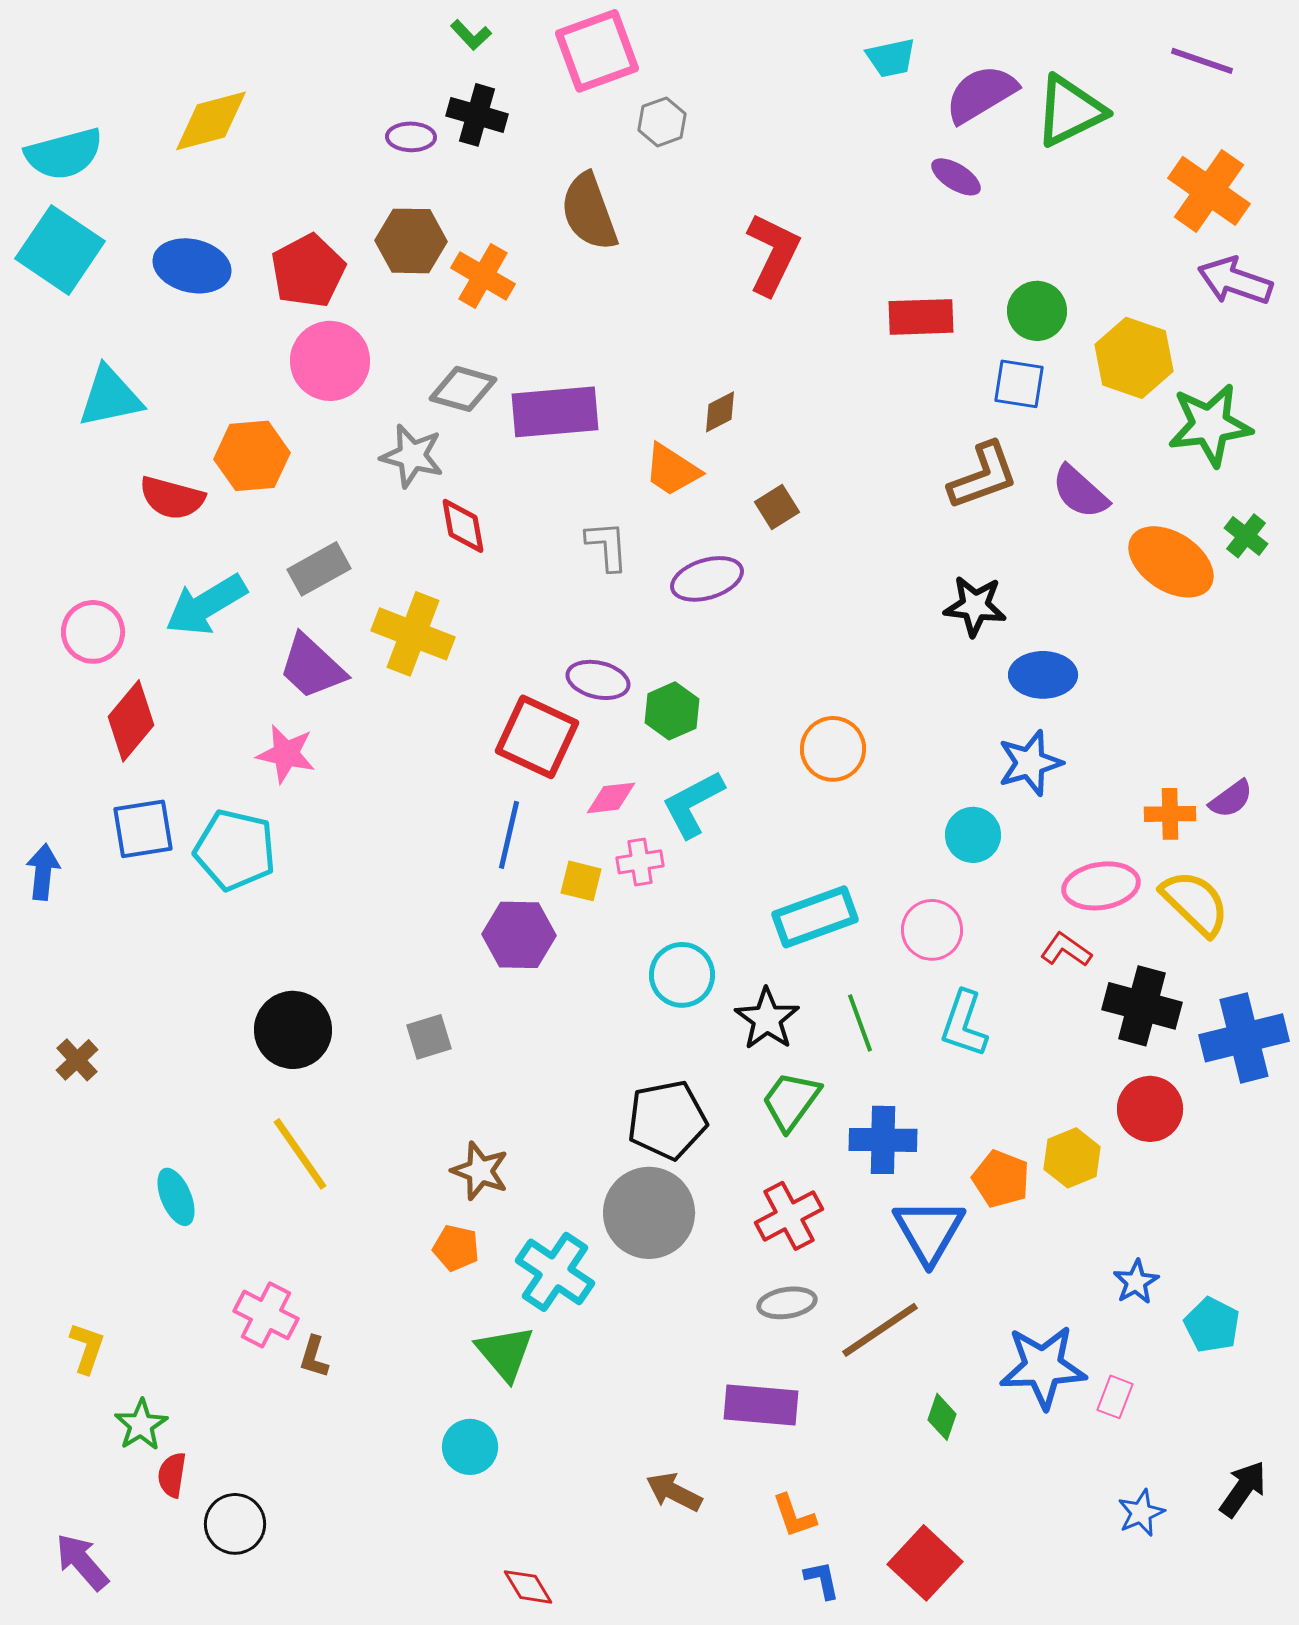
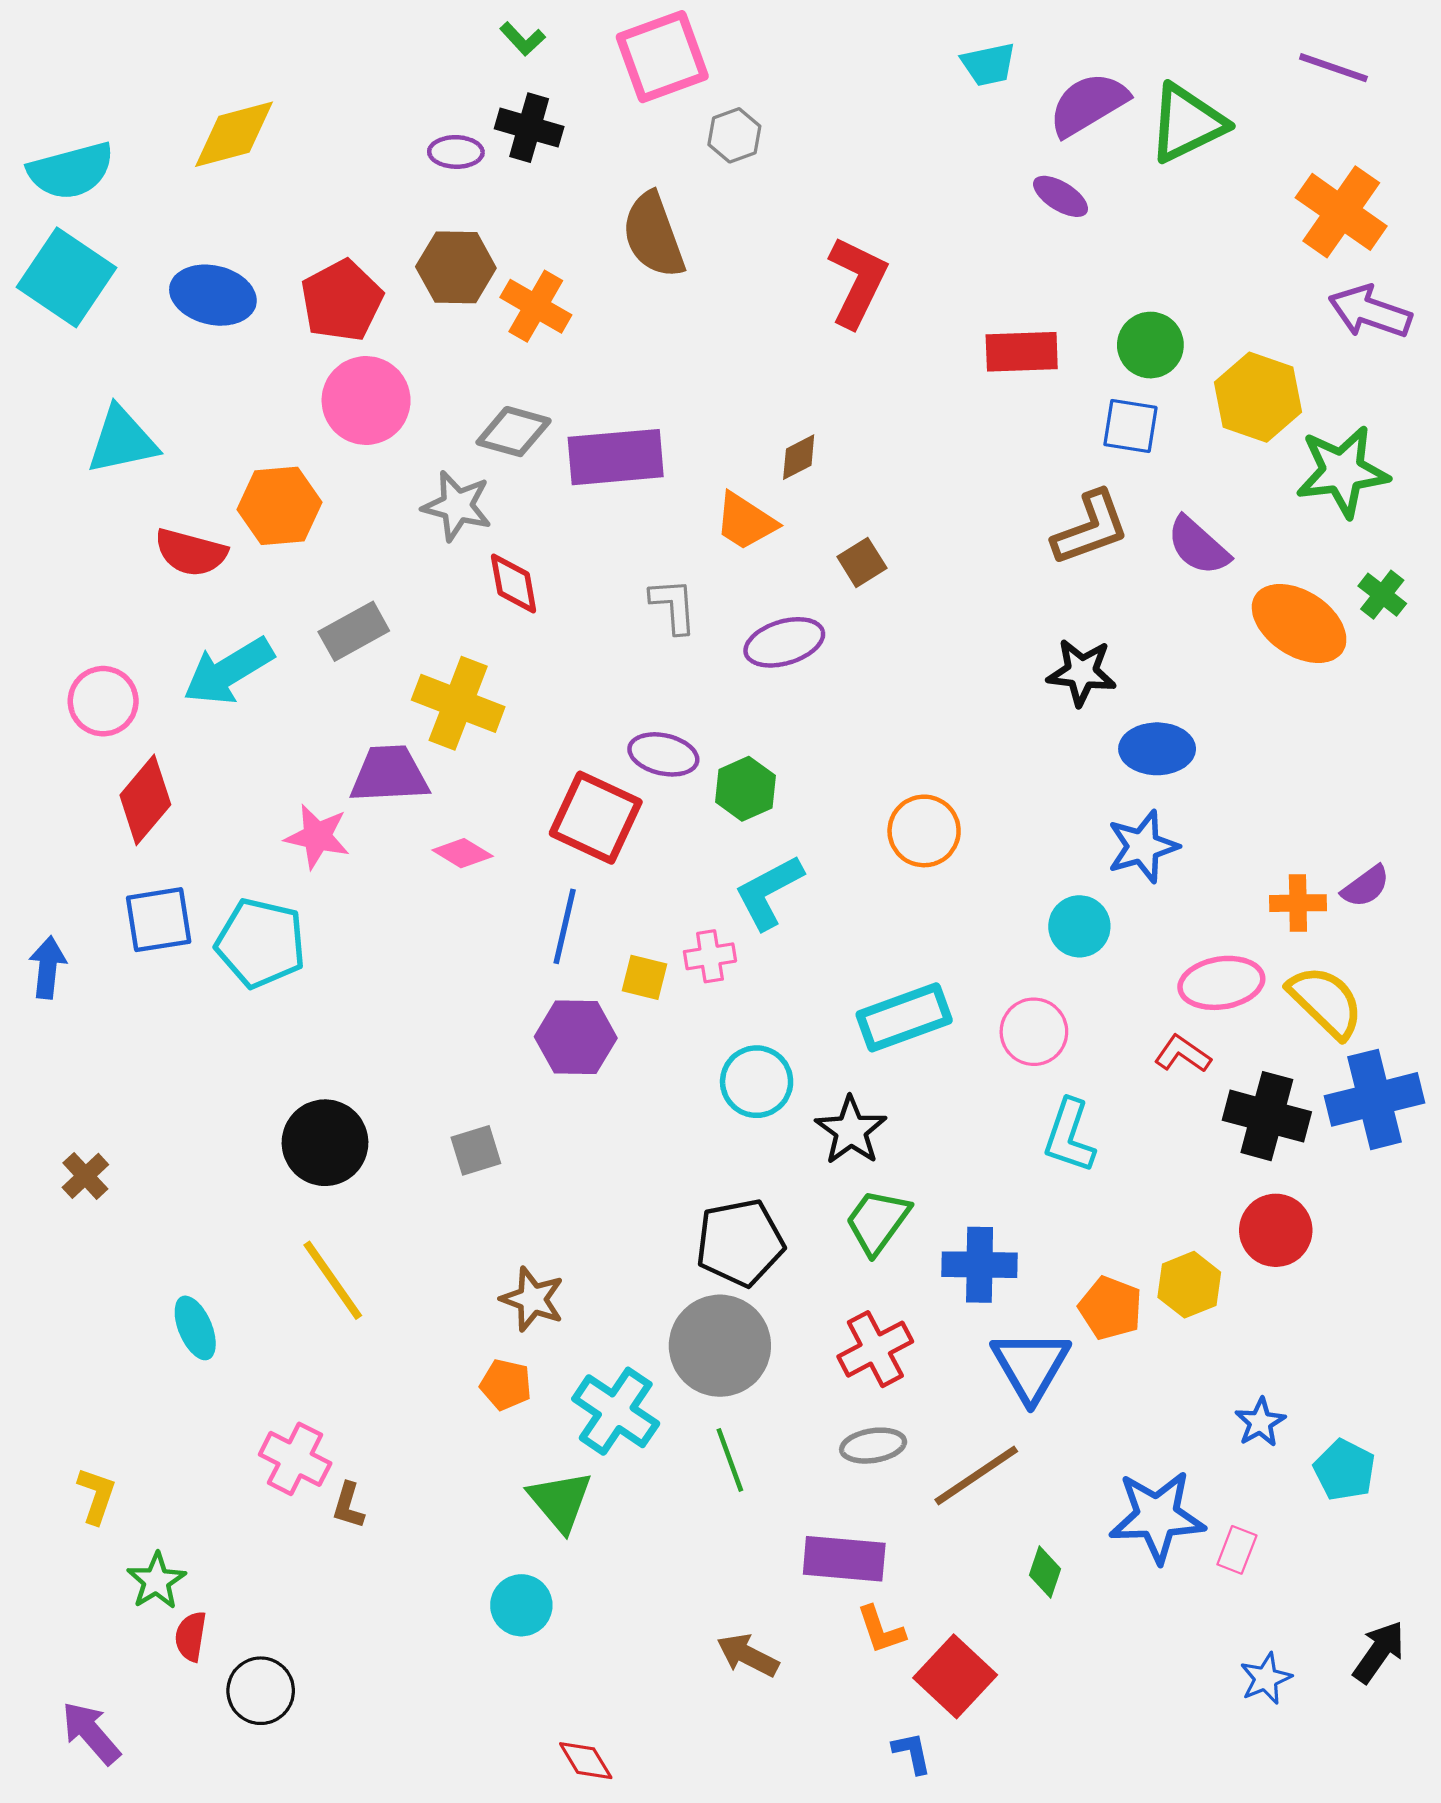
purple trapezoid: (312, 667) -> (389, 774), moved, turned 134
pink diamond: (611, 798) -> (463, 853), moved, turned 38
green line: (860, 1023) -> (730, 1460), moved
blue cross: (1244, 1038) -> (1374, 1099), moved
orange L-shape: (794, 1516) -> (881, 1630), moved
red square: (925, 1563) -> (955, 1676), moved

